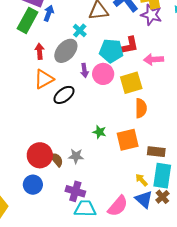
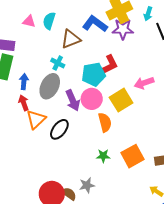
blue arrow: (49, 13) -> (24, 82), moved
red arrow: (40, 51) -> (24, 103), moved
pink arrow: (153, 59) -> (144, 83), moved
purple arrow: (84, 70) -> (73, 100), size x1.5
orange semicircle: (141, 108) -> (105, 122), moved

